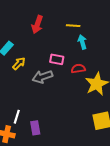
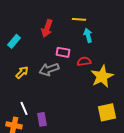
red arrow: (37, 25) -> (47, 28), moved
yellow arrow: (19, 63) -> (22, 72), moved
white line: (17, 117) -> (24, 108), turned -40

